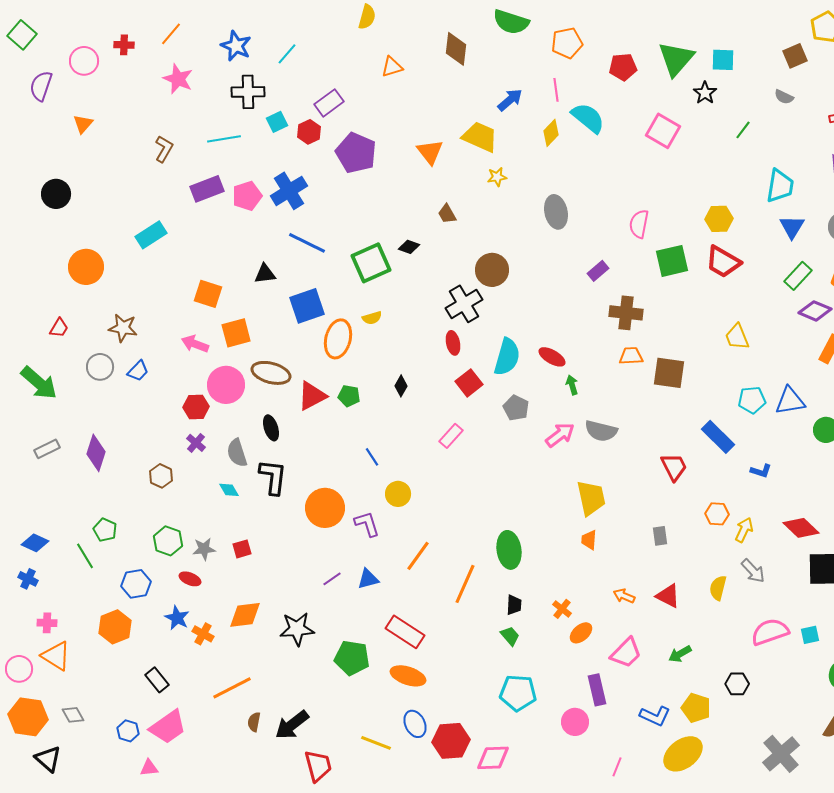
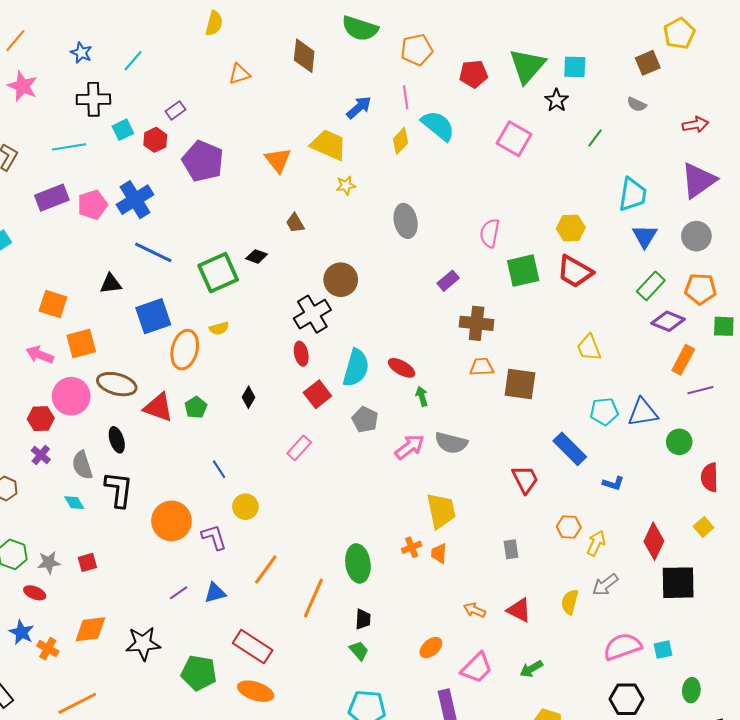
blue star: (236, 46) -> (81, 53), size x0.7
purple rectangle: (329, 103) -> (176, 110), size x0.7
red triangle: (312, 396) -> (158, 407), turned 48
green pentagon: (349, 396) -> (196, 407), turned 30
red diamond: (801, 528) -> (654, 541), turned 72
gray arrow: (753, 571) -> (605, 585), turned 96
orange cross: (562, 609) -> (412, 547), moved, turned 30
black hexagon: (737, 684) -> (626, 699), moved, size x1.4

